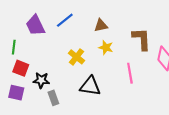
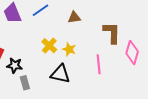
yellow star: (106, 47) -> (69, 49), moved

